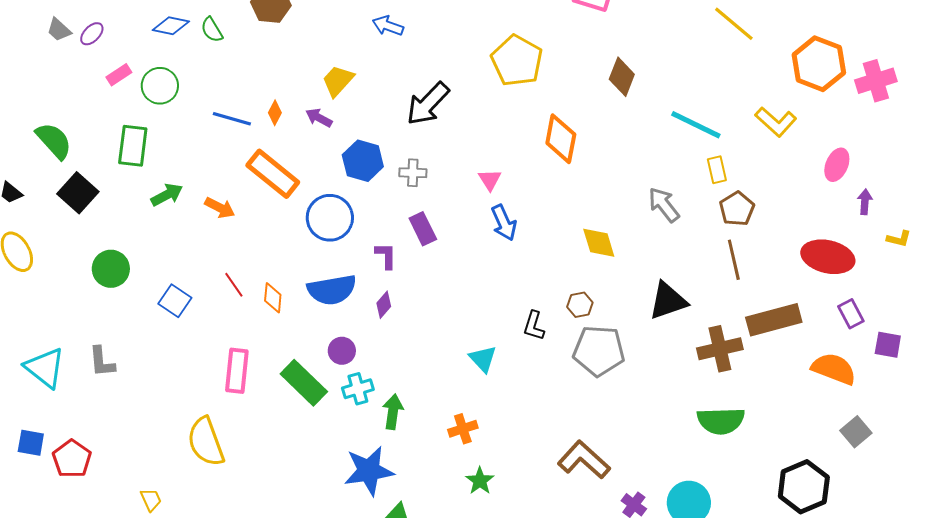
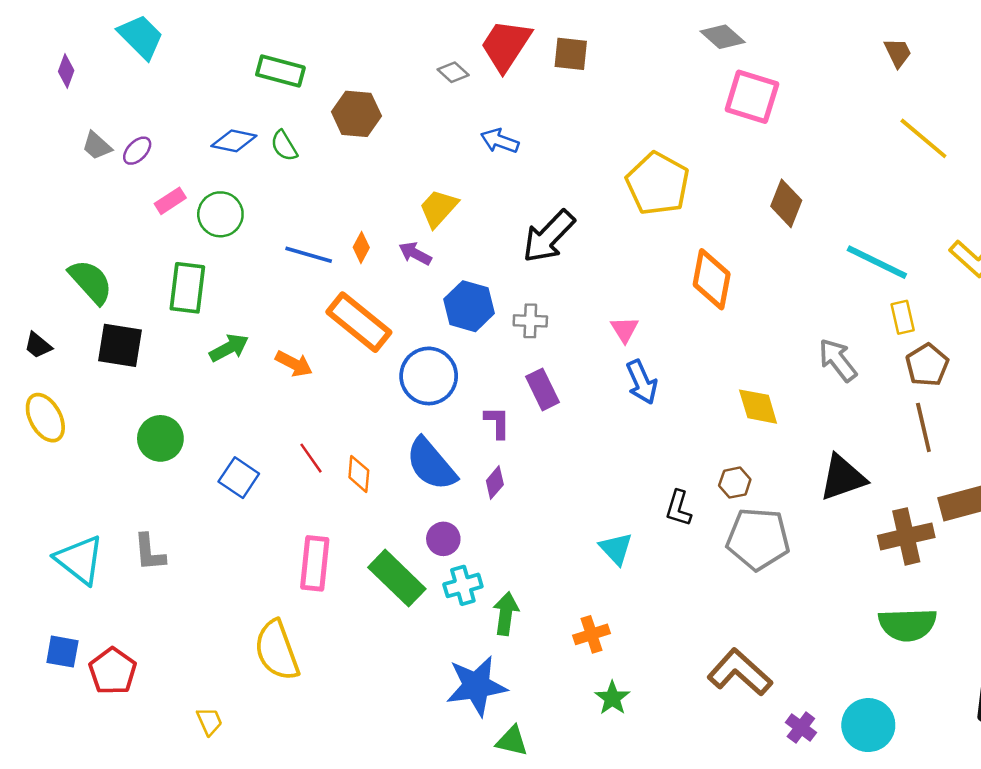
black square: (78, 193) -> (120, 345), turned -33
blue semicircle: (332, 290) -> (431, 464), turned 60

